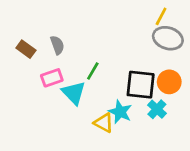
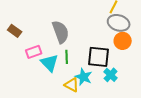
gray semicircle: (57, 45) -> (61, 32), moved, size x1.6
green line: (93, 71) -> (67, 57), moved, turned -32
orange circle: (169, 82) -> (123, 41), moved

